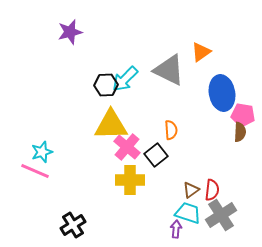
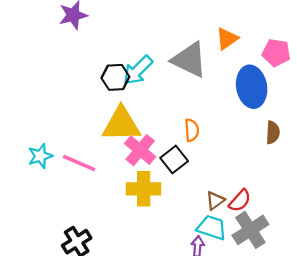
pink pentagon: (243, 115) -> (276, 53), moved
pink line: (35, 171) -> (79, 163), moved
red semicircle: (212, 190) -> (240, 201), turned 35

